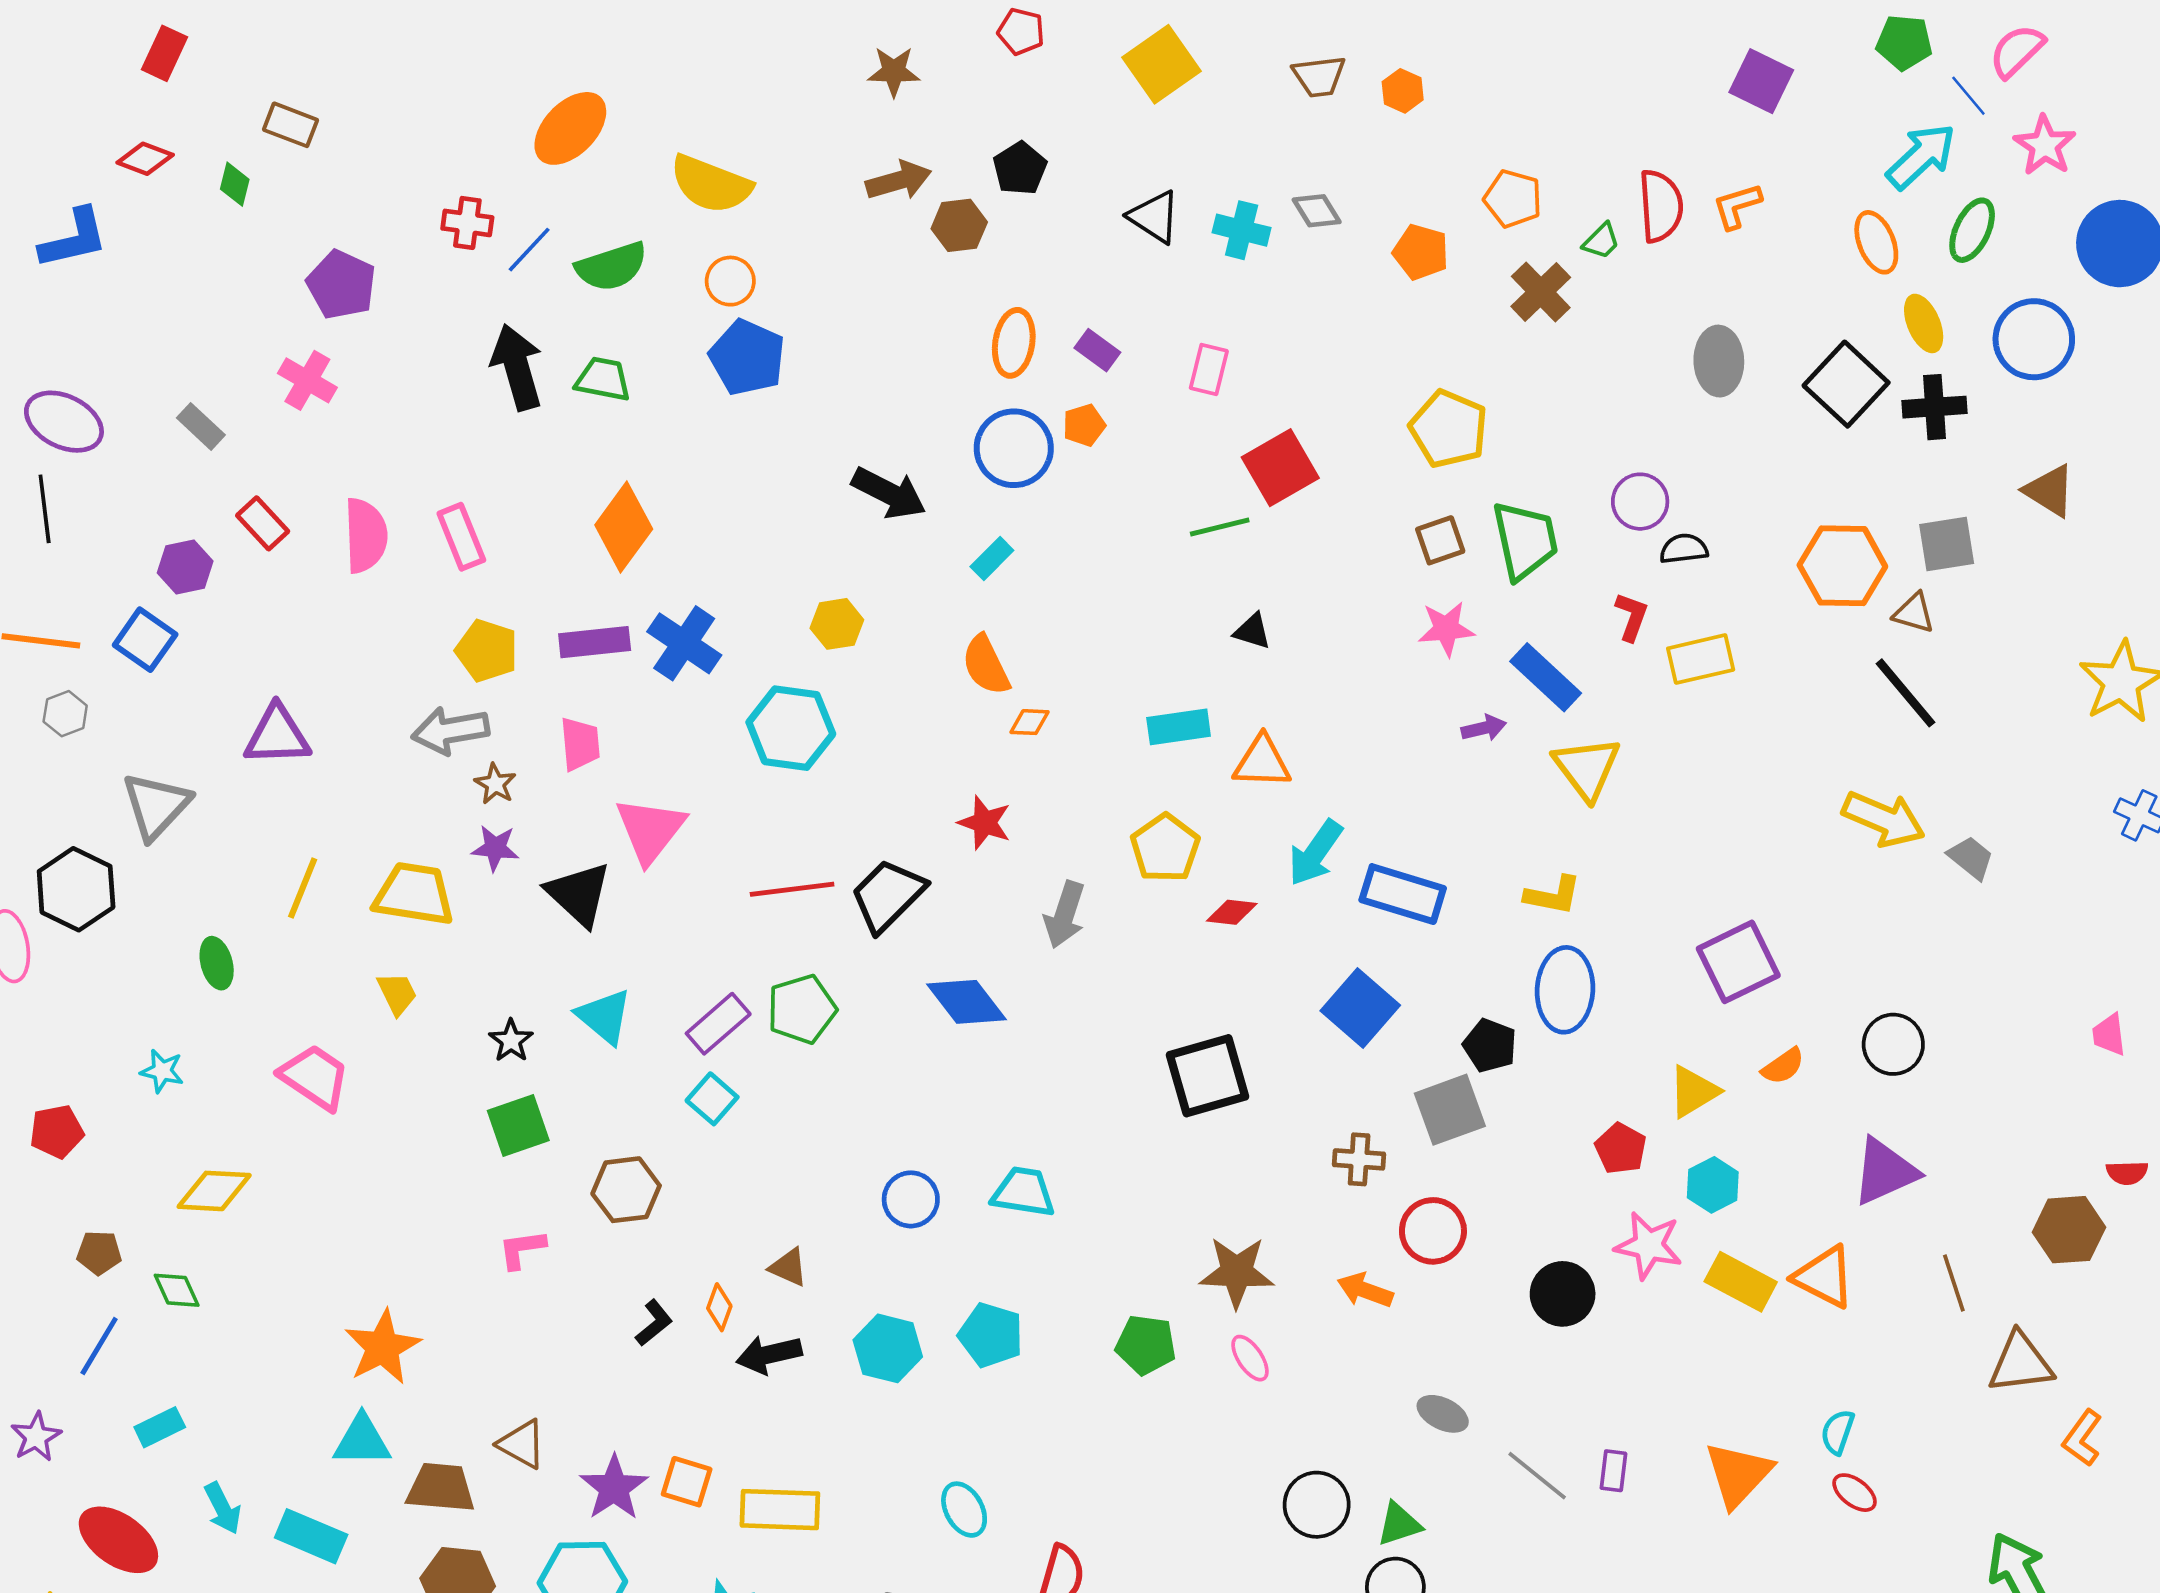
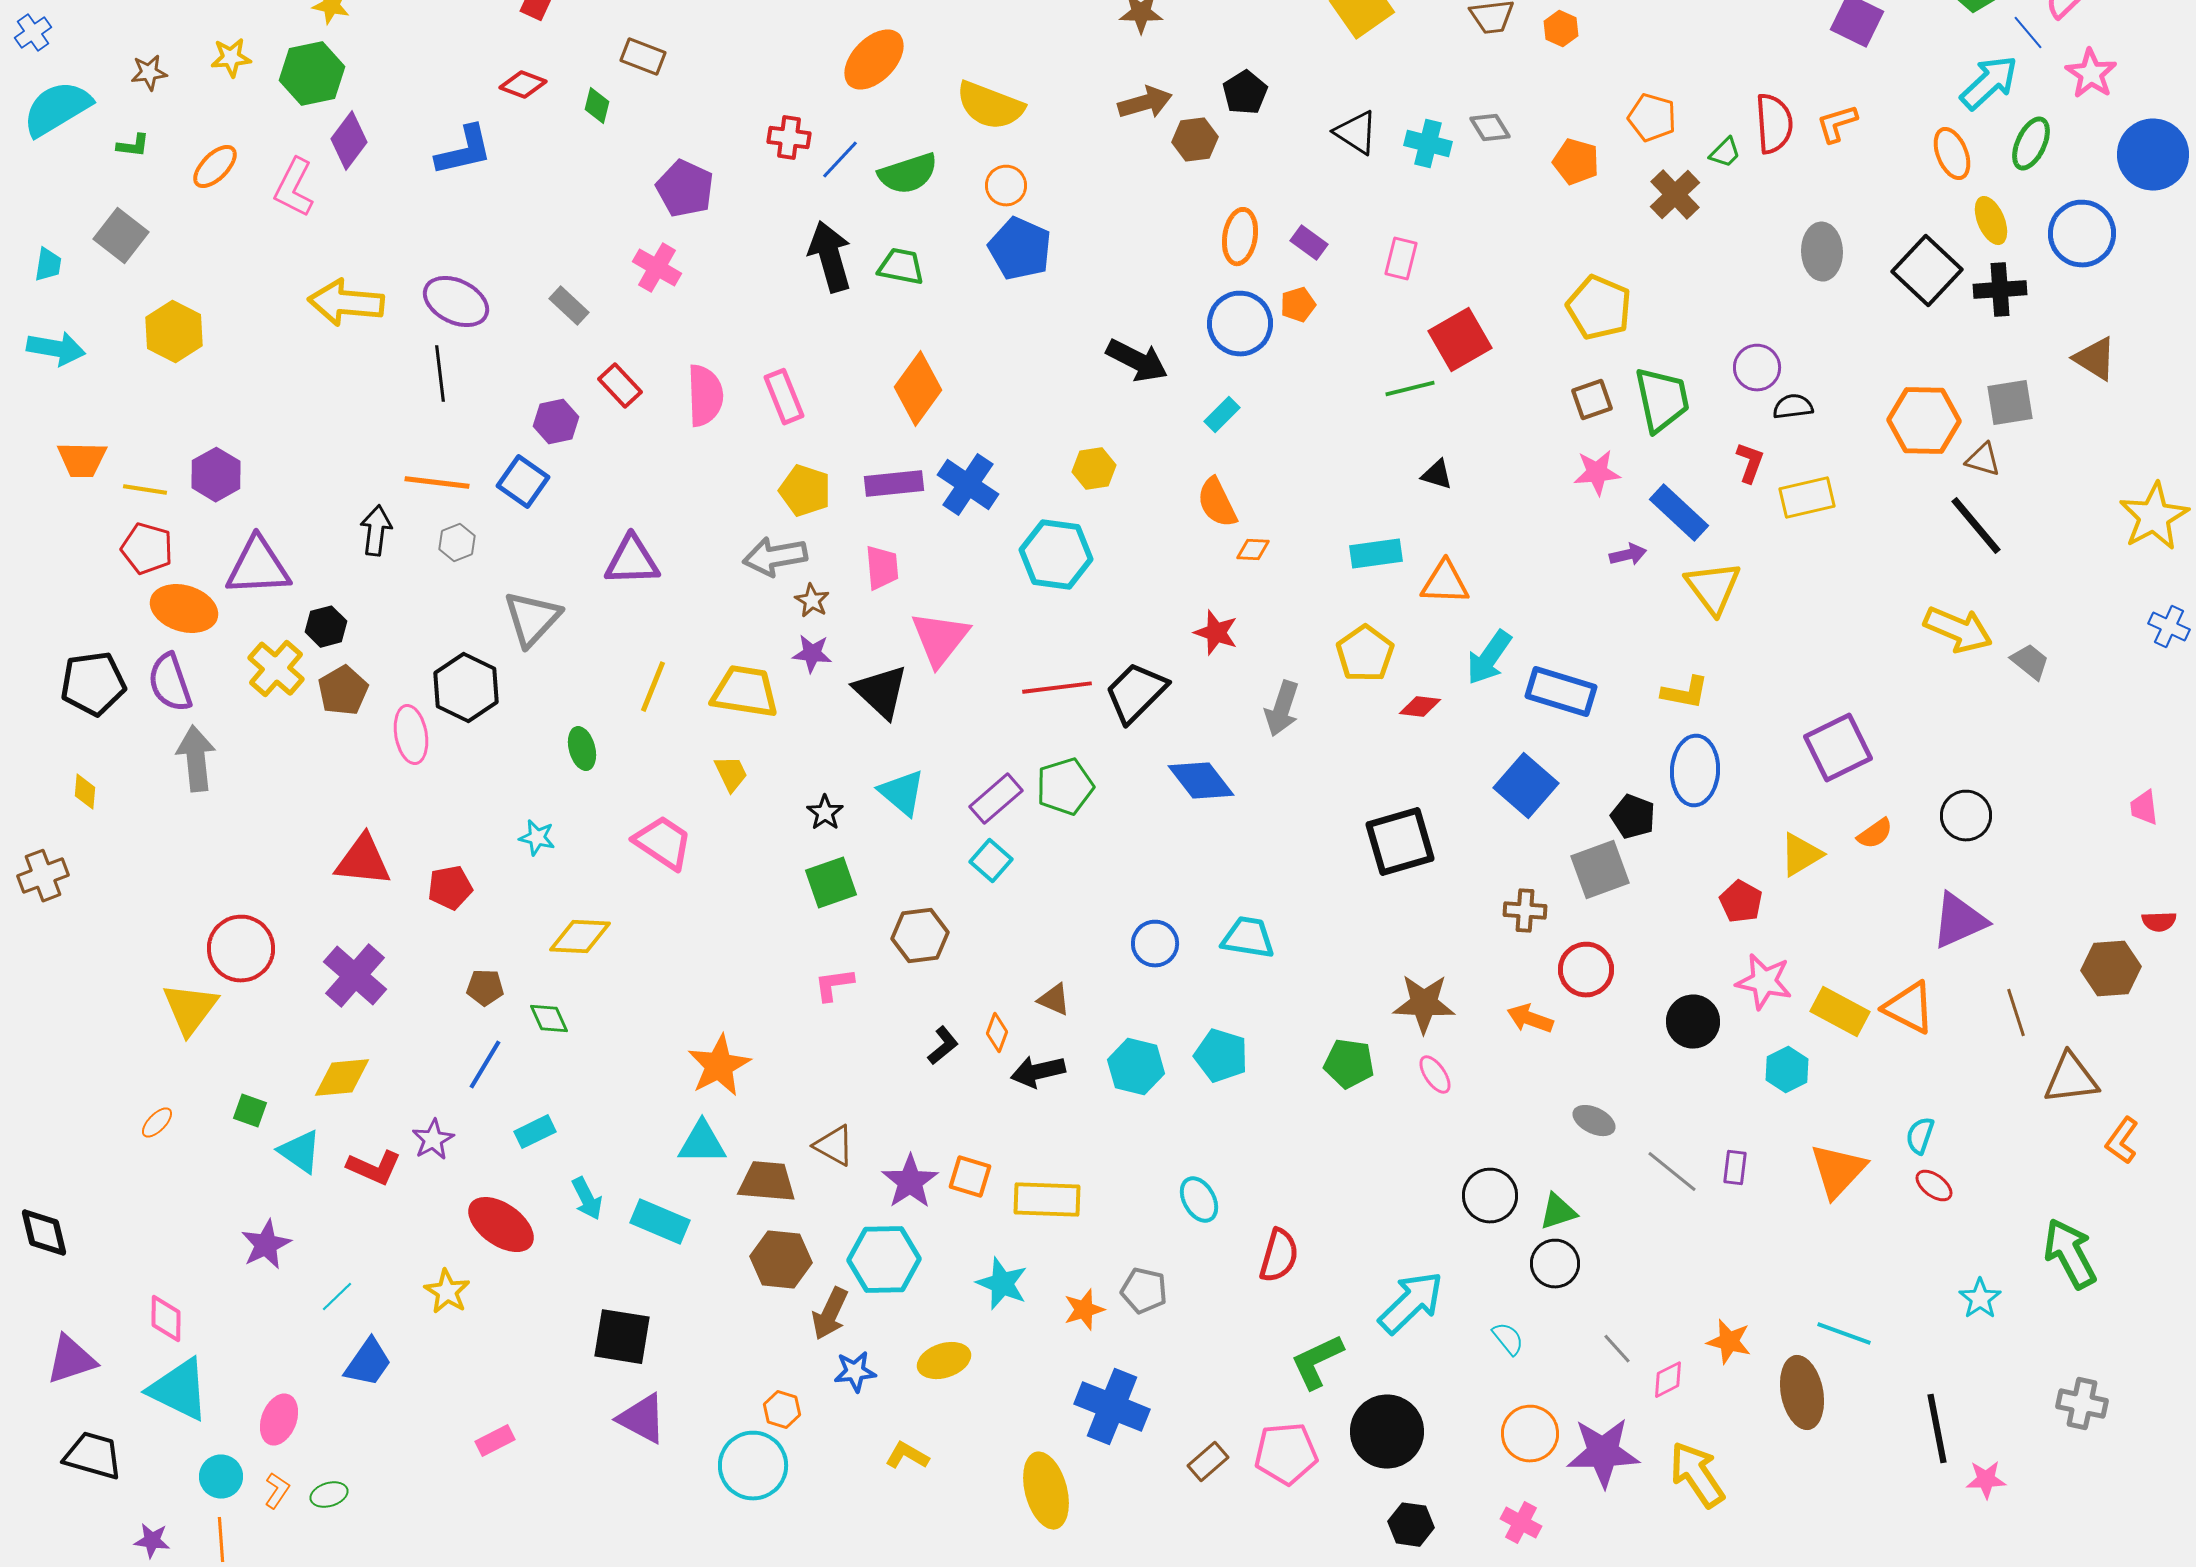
cyan hexagon: (1713, 1185) -> (1787, 1070), moved

